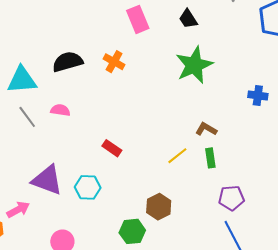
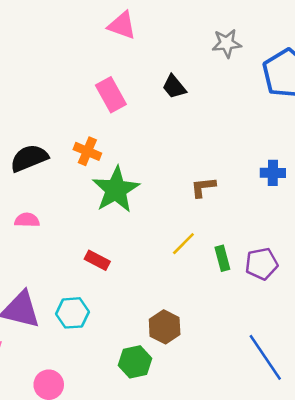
green star: (194, 65) -> (116, 190), moved
brown L-shape: (206, 129) -> (203, 187), moved, turned -30
yellow line: (177, 156) -> (183, 244), moved
purple pentagon: (231, 198) -> (262, 264), moved

